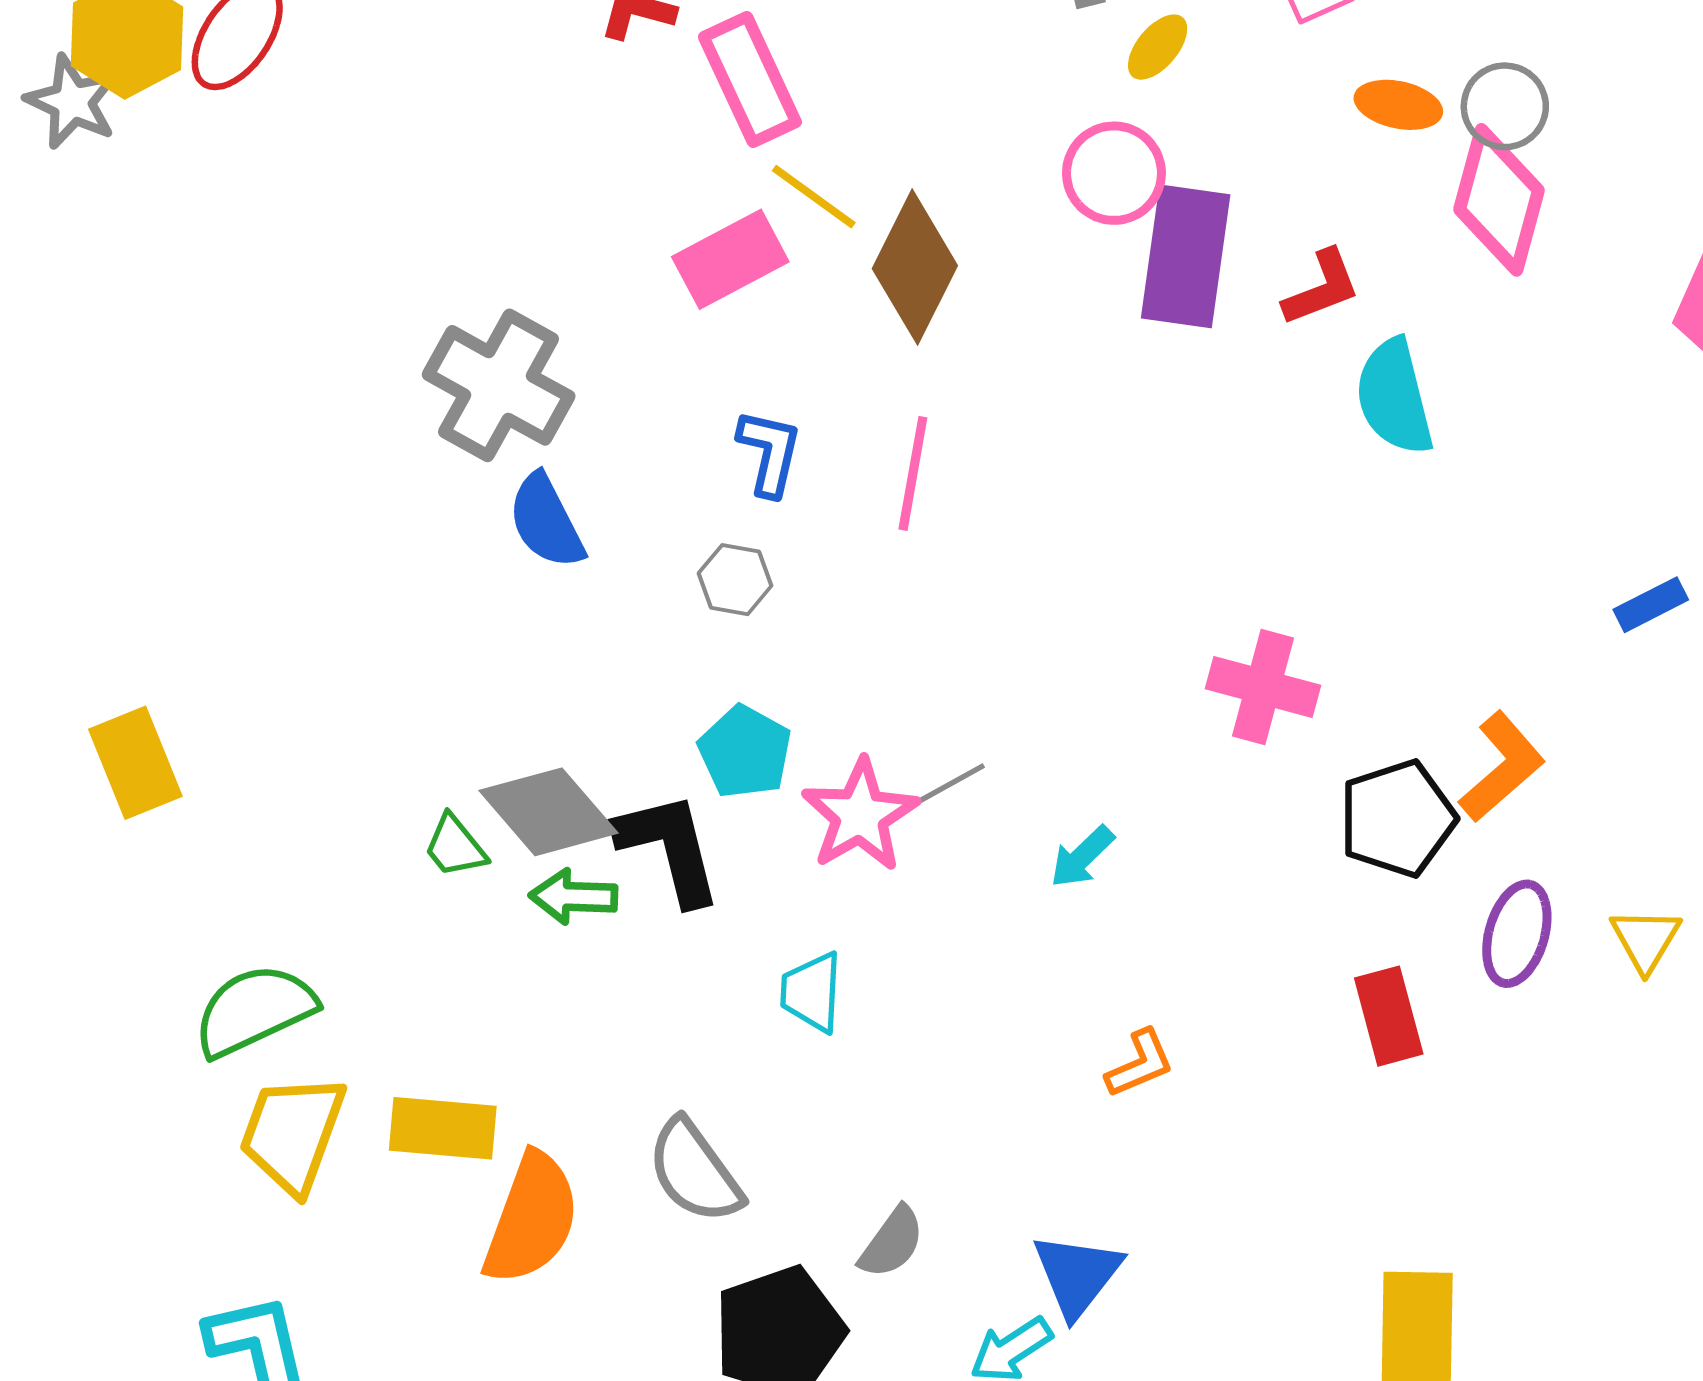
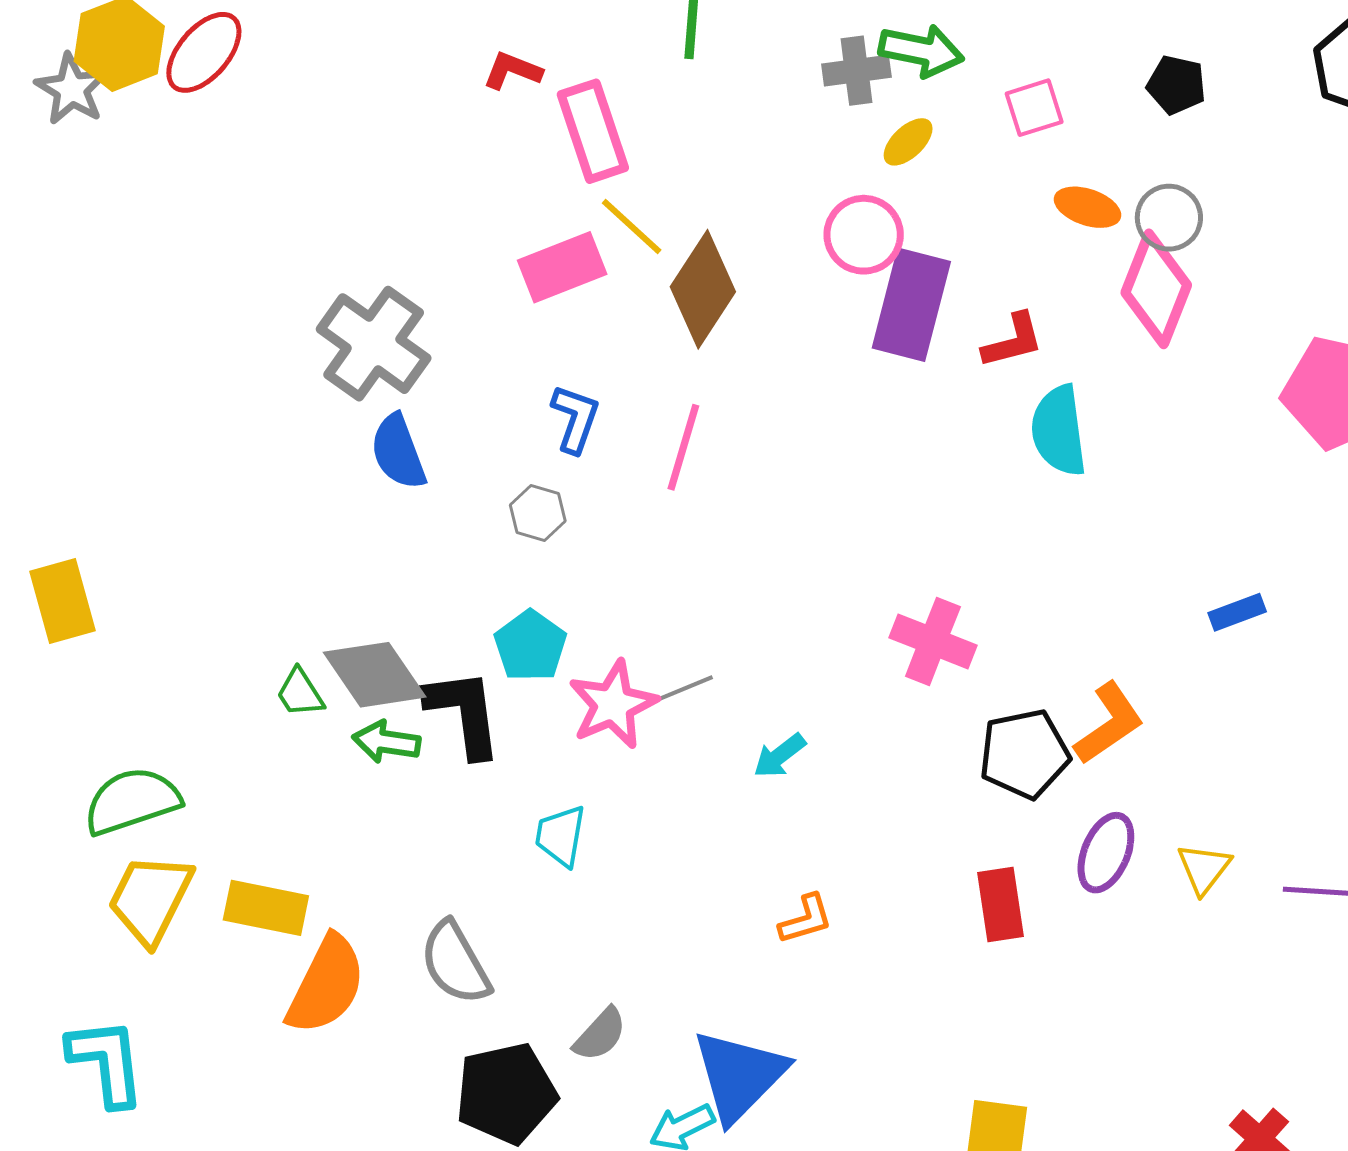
blue triangle: (1077, 1275) -> (739, 1076), size x1.4

